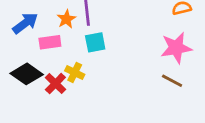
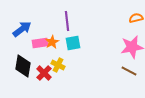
orange star: (66, 19) -> (52, 42), moved
black diamond: (27, 74) -> (23, 66), turned 65

